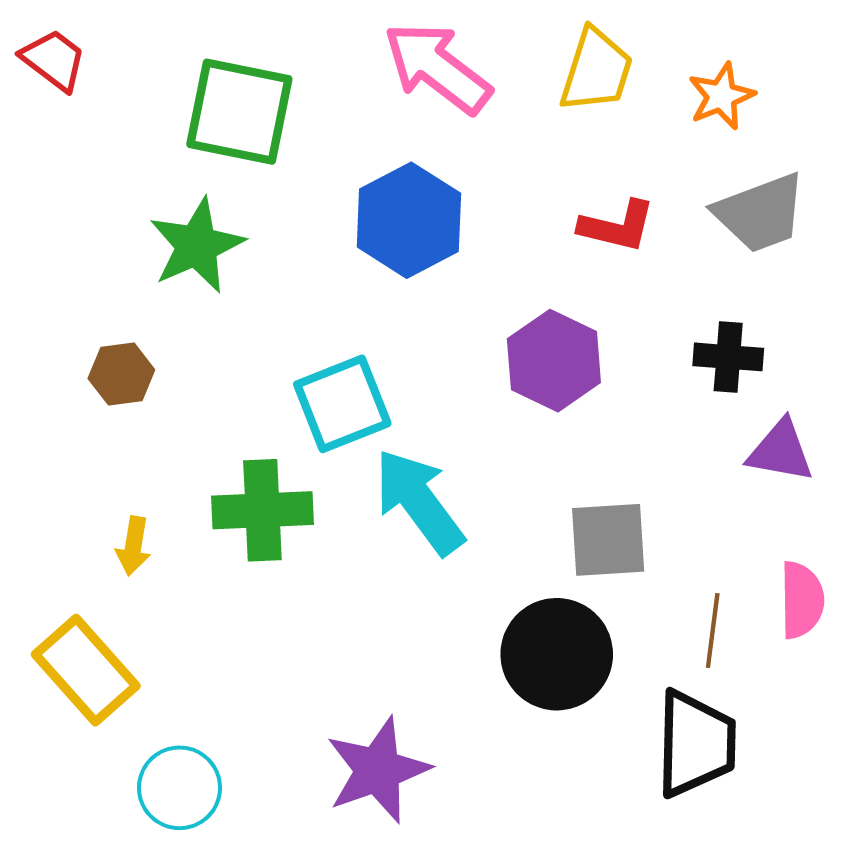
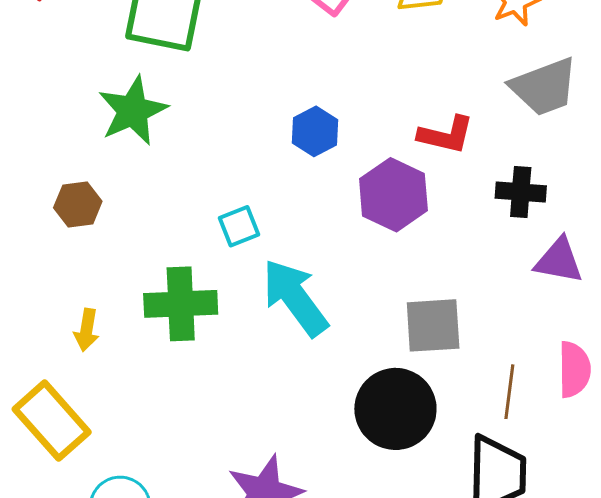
blue hexagon: (409, 220) -> (315, 131), moved, size x0.6
red L-shape: (617, 226) -> (446, 135), moved
cyan square: (342, 404) -> (239, 226), size x0.6

